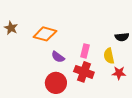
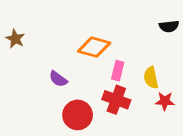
orange diamond: (45, 34) -> (94, 47), moved
black semicircle: (122, 37) -> (169, 26), moved
purple semicircle: (58, 57) -> (58, 79), moved

